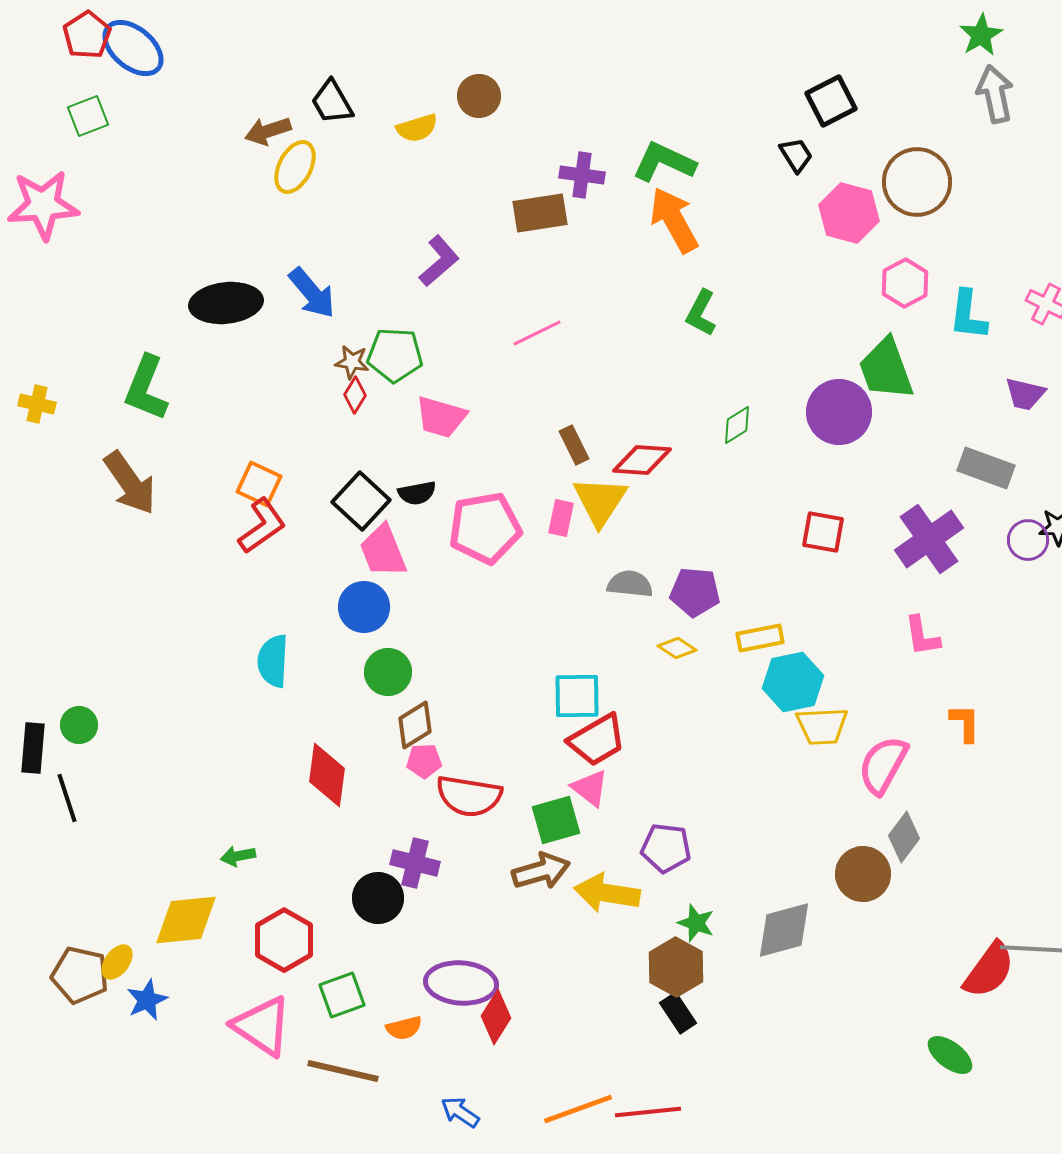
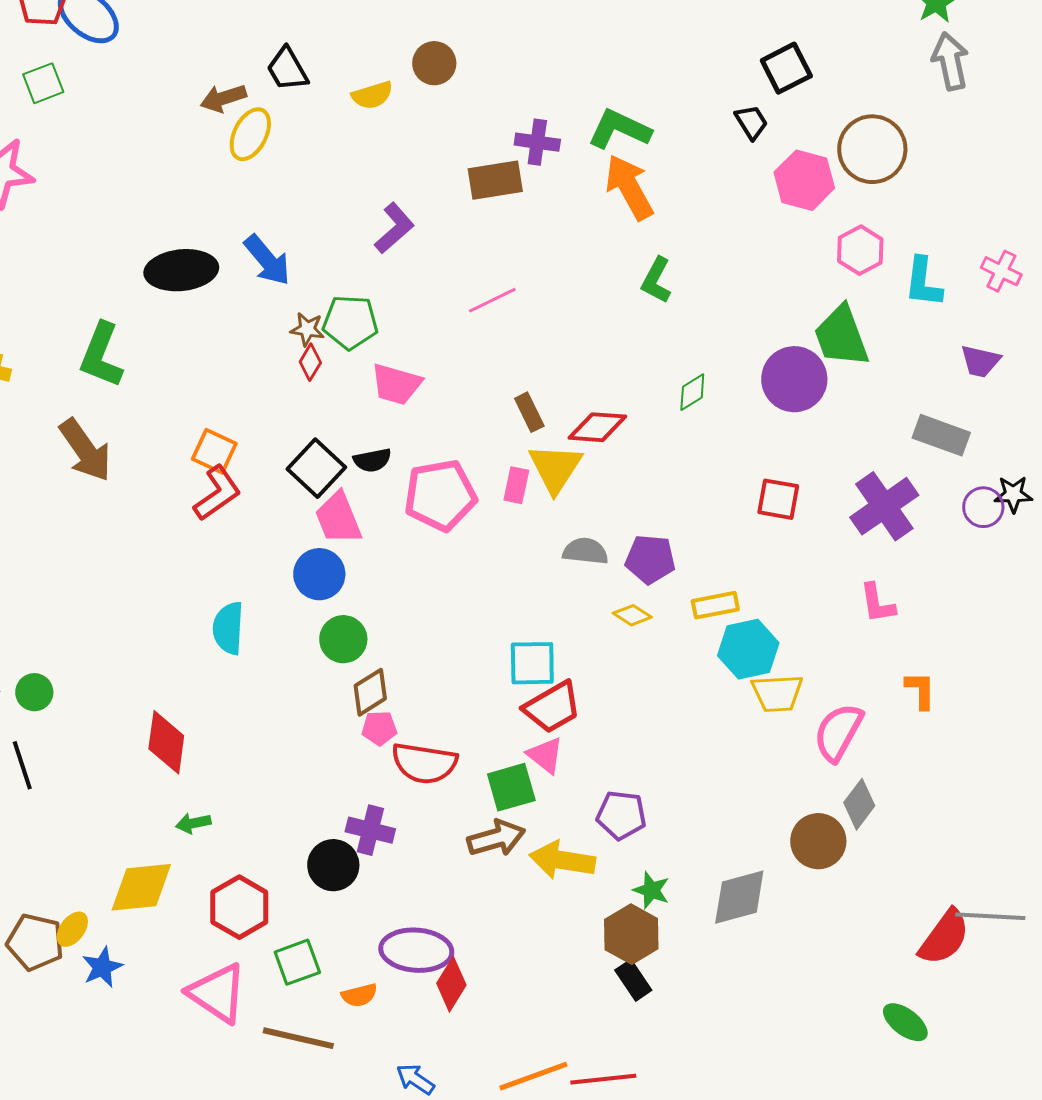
red diamond: (327, 775) -> (166, 742), moved

